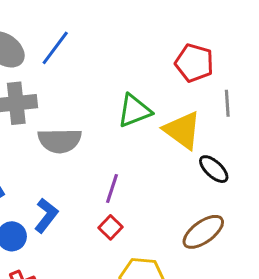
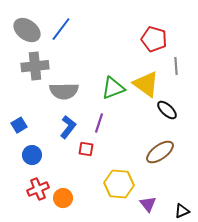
green triangle: (134, 111) -> (113, 88), moved
blue L-shape: (46, 215) -> (68, 127), moved
red square: (111, 227) -> (86, 149), moved, turned -35

